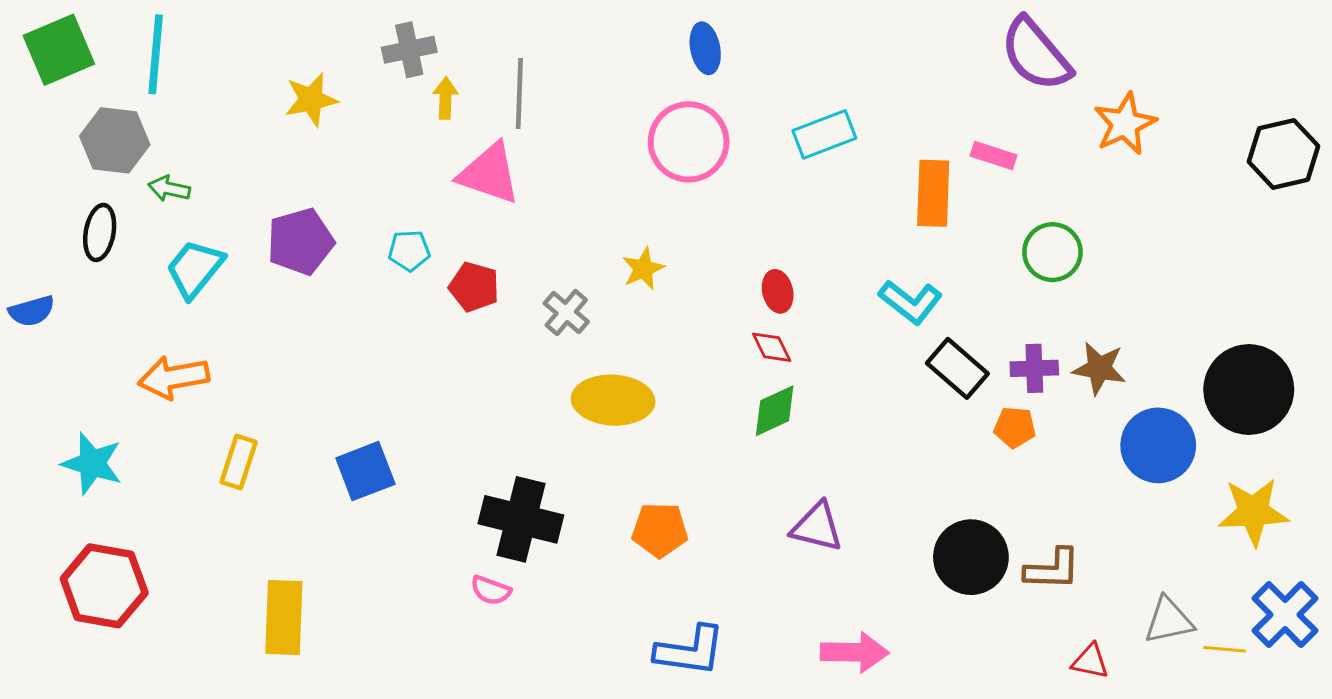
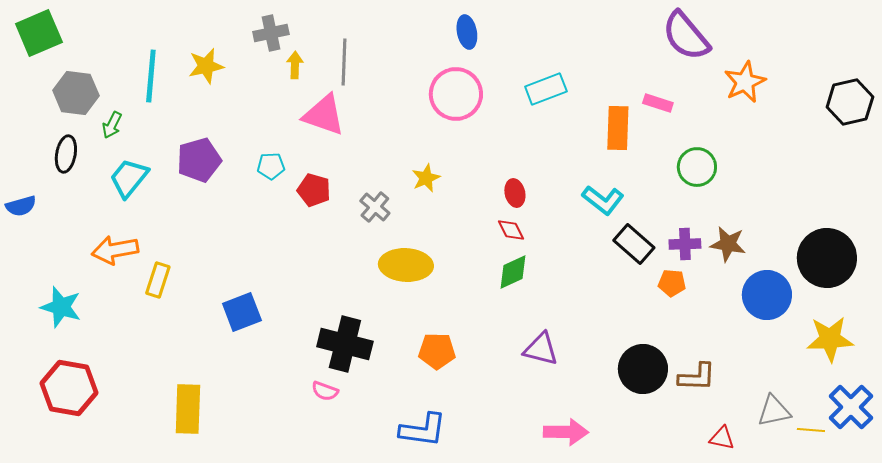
cyan line: (156, 54) -> (151, 76), moved
green arrow: (169, 189) -> (112, 125), turned -76
yellow rectangle: (239, 462) -> (158, 280), moved
blue L-shape: (690, 651) -> (423, 430), moved

